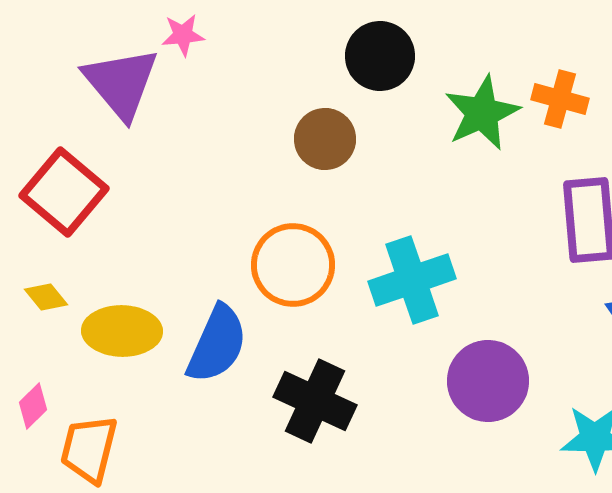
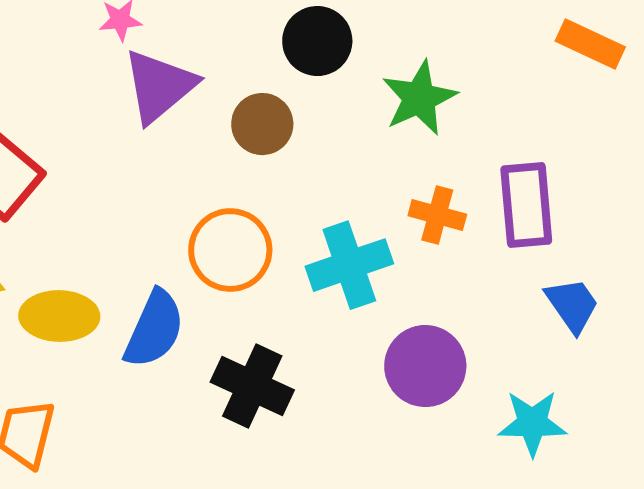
purple triangle: (121, 83) -> (159, 86), moved, turned 30
orange cross: (560, 99) -> (437, 215), moved

